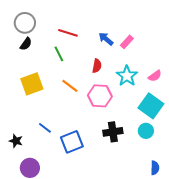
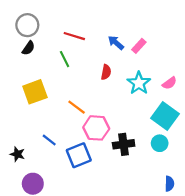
orange line: (70, 86) -> (77, 107), moved
pink hexagon: (100, 96) -> (96, 128), moved

